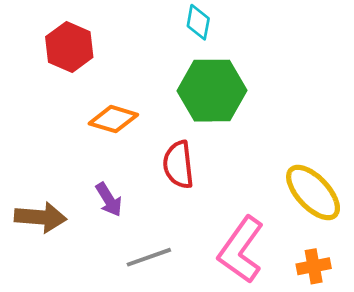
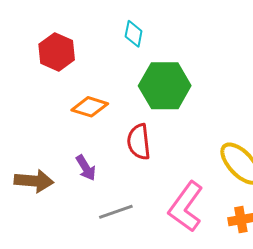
cyan diamond: (198, 22) -> (134, 34), moved

